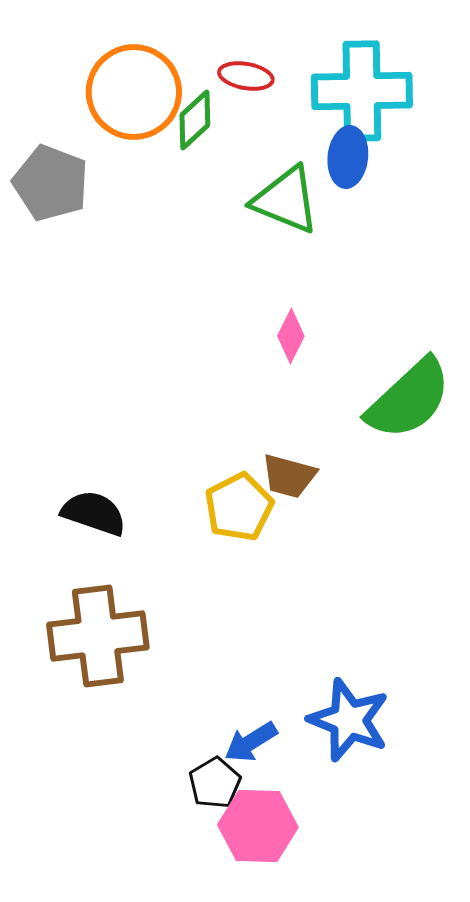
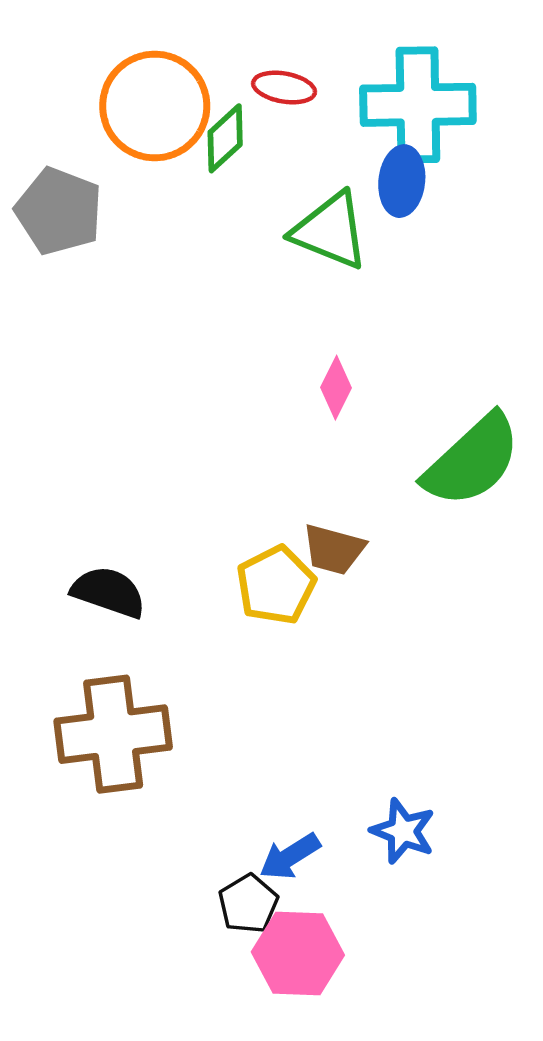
blue star: (349, 720) -> (403, 831), size x0.7

